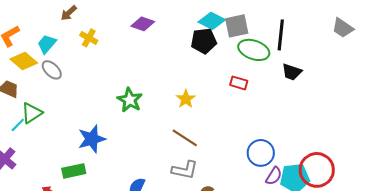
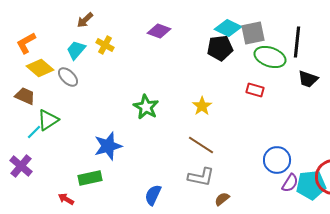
cyan trapezoid: (47, 44) -> (76, 50), moved

